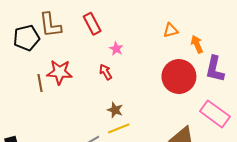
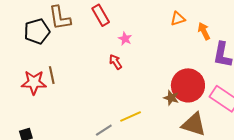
red star: (60, 72) -> (34, 82), moved
red circle: (179, 76) -> (188, 85), moved
brown star: (115, 110) -> (171, 98), moved

